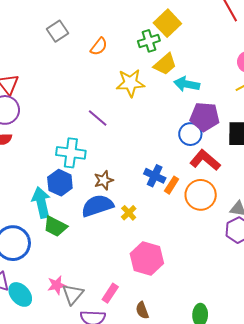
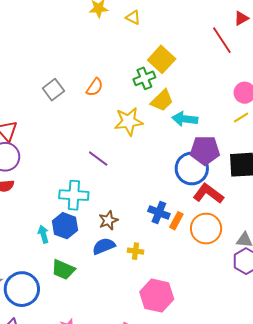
gray square: (57, 31) -> (53, 90), moved
blue circle: (190, 134) -> (192, 168), size x1.4
cyan arrow: (41, 202) -> (43, 234), moved, size x0.6
blue semicircle: (97, 206) -> (104, 246), size x0.7
yellow cross: (129, 213) -> (135, 251), turned -35

